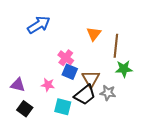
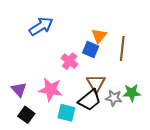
green star: (124, 69) -> (132, 93), moved
blue square: (70, 72) -> (91, 50), moved
purple triangle: (18, 85) -> (19, 90), turned 35
pink star: (48, 85) -> (51, 90), size x1.6

